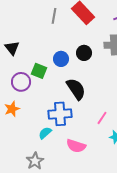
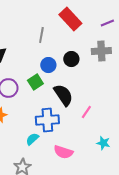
gray line: (54, 16) -> (41, 35), moved
green square: (39, 71) -> (35, 82), moved, turned 35
pink line: (102, 118) -> (86, 112), moved

